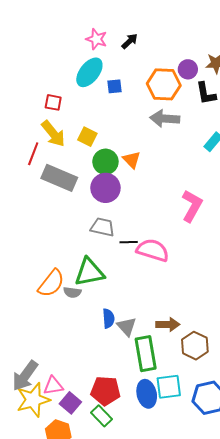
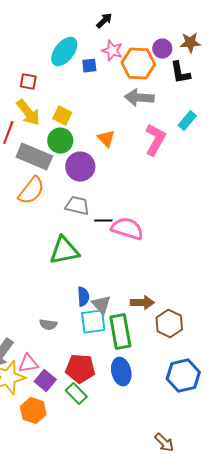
pink star: (96, 39) -> (112, 51), moved
green circle: (105, 162) -> (60, 141), moved
pink L-shape: (192, 206) -> (155, 140), moved
orange semicircle: (51, 283) -> (31, 191), moved
gray semicircle: (72, 292) -> (48, 325), moved
cyan square: (169, 387) -> (93, 322), moved

